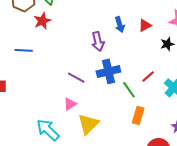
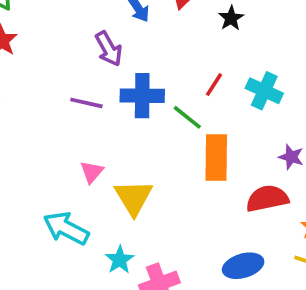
blue cross: (108, 71) -> (142, 96), turned 30
purple line: (76, 78) -> (86, 103), moved
orange rectangle: (138, 115) -> (216, 158), size x1.4

